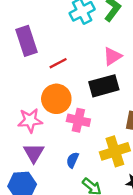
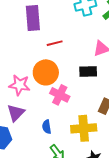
black rectangle: (104, 86) -> (88, 71), size x0.7
blue semicircle: (73, 160) -> (47, 127), turned -48

